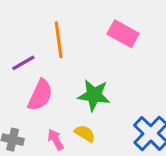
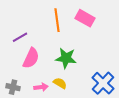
orange line: (59, 40) -> (57, 20), moved
pink arrow: (56, 140) -> (41, 87), turned 112

